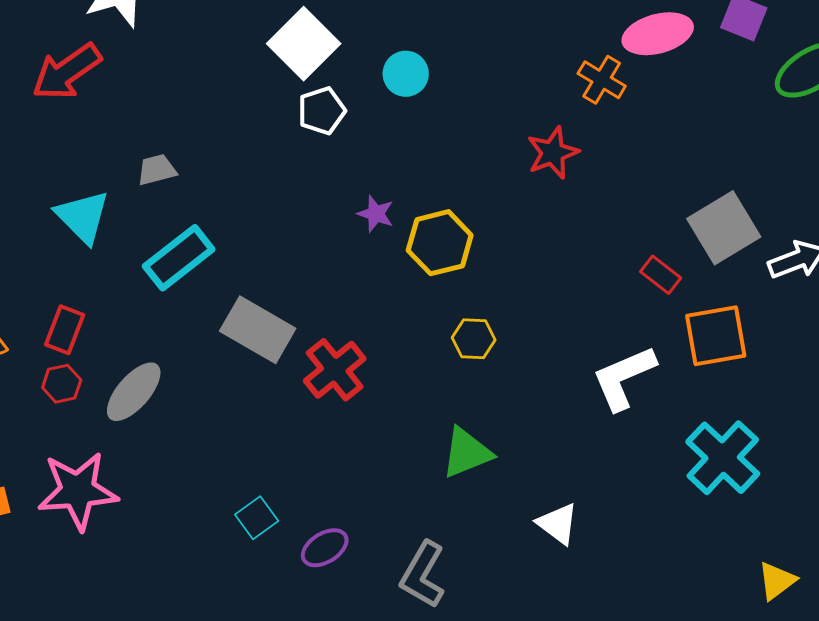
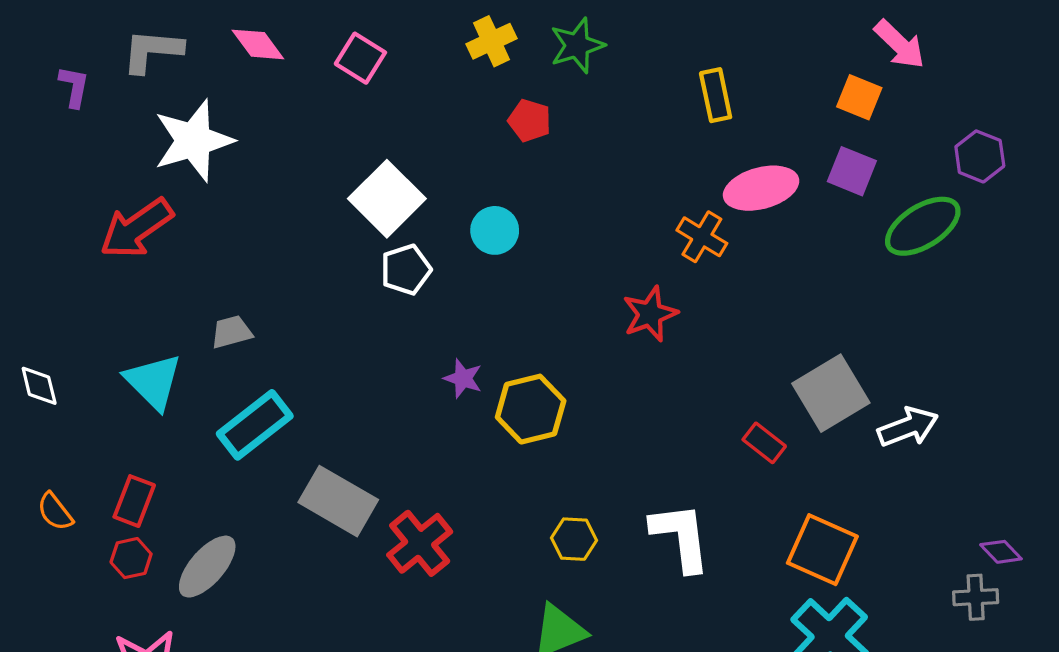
orange square: (716, 336) -> (822, 550), moved, turned 34
yellow hexagon: (474, 339) -> (574, 539), moved
white L-shape: (624, 378) -> (681, 537), moved, turned 106

